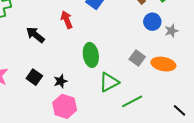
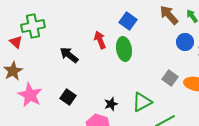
green ellipse: (91, 55) -> (124, 49), moved
black star: (61, 81) -> (111, 104), moved

